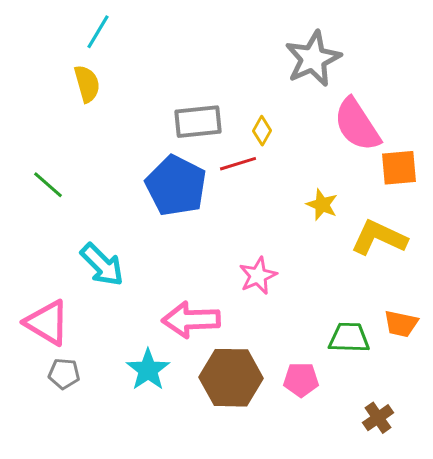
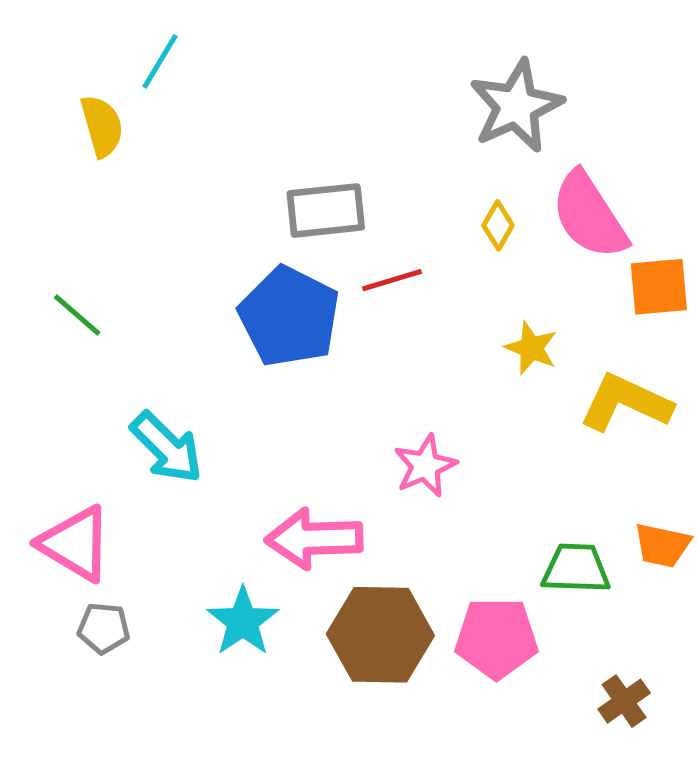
yellow semicircle: (87, 84) -> (102, 126), moved
yellow diamond: (262, 131) -> (498, 225), moved
pink pentagon: (301, 380) -> (496, 638), size x1.4

